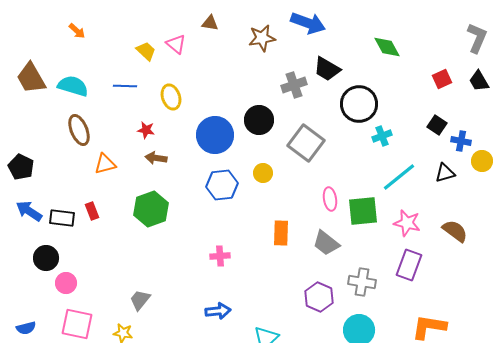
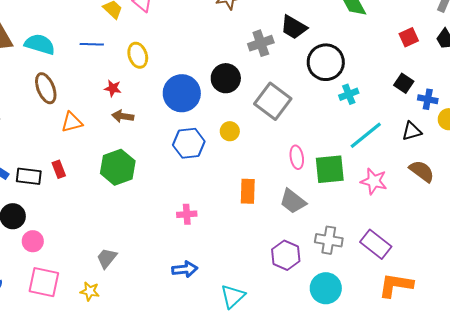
brown semicircle: (455, 231) -> (422, 171), moved
purple rectangle: (409, 265) -> (376, 244), moved, turned -72

